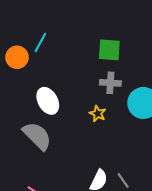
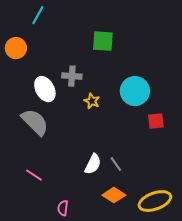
cyan line: (40, 42) -> (38, 15), moved
gray cross: (110, 83) -> (72, 76), moved

